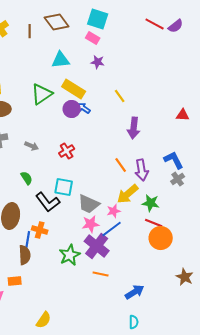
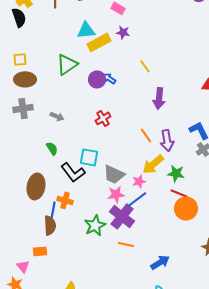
yellow rectangle: (74, 89) -> (99, 42), moved, turned -60
red cross: (67, 151) -> (103, 118), moved

